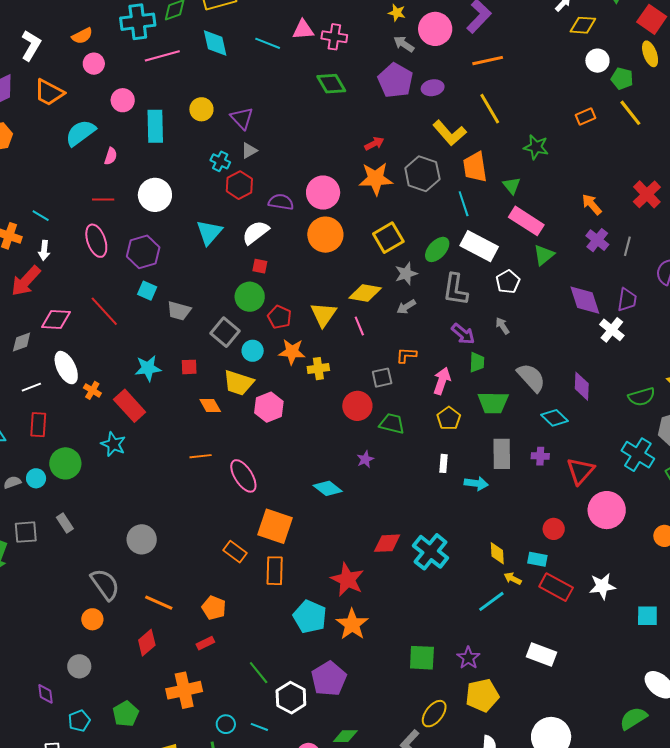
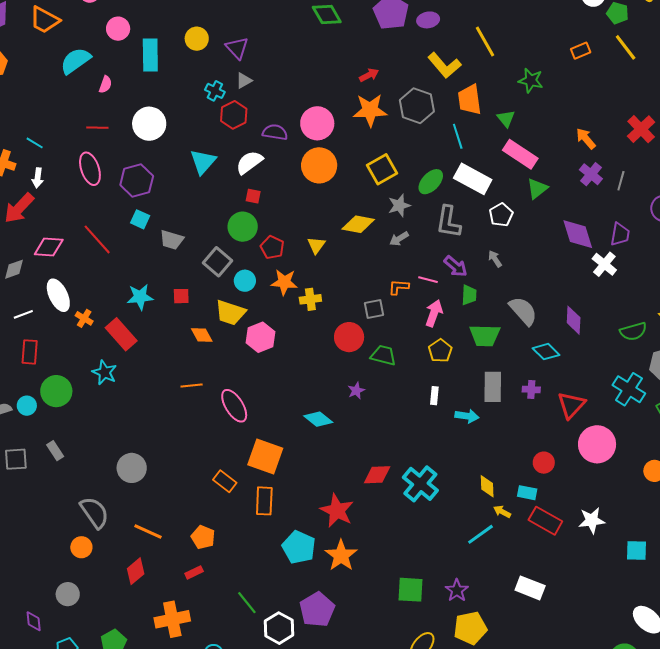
yellow triangle: (324, 314) -> (316, 245), size x0.7
pink line: (359, 326) -> (428, 280), moved, turned -54

